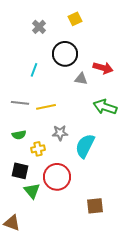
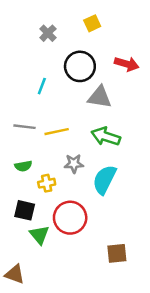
red arrow: (103, 68) -> (127, 64), moved
gray triangle: (81, 79) -> (100, 97), size x1.5
green arrow: (105, 107) -> (106, 137), moved

